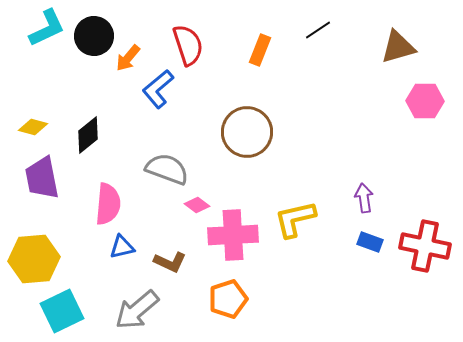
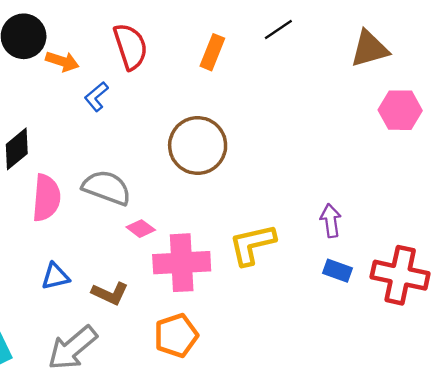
orange arrow: (128, 58) -> (62, 61), turned -112
blue L-shape: (158, 89) -> (96, 97), size x0.7
pink semicircle: (108, 204) -> (46, 198), moved

